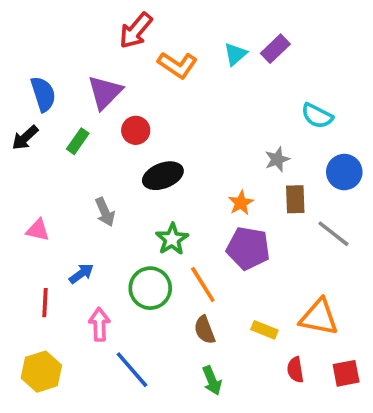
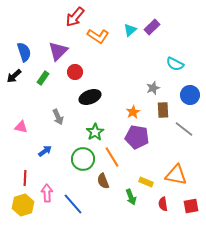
red line: (45, 303) -> (25, 178), moved
pink arrow: (99, 324) -> (47, 193), moved
brown semicircle: (205, 330) -> (103, 181), moved
green arrow: (212, 381) -> (131, 197), moved

